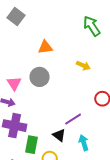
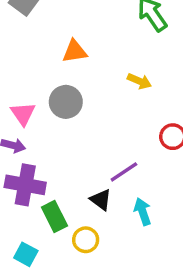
green rectangle: (31, 145) -> (54, 217), turned -36

